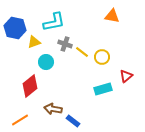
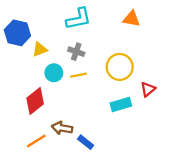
cyan L-shape: (54, 22) -> (79, 19), moved
yellow line: (82, 52) -> (79, 75), moved, turned -48
yellow circle: (102, 57) -> (120, 67), size x1.5
orange line: (20, 120) -> (36, 141), moved

